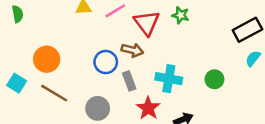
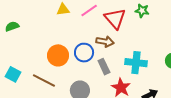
green semicircle: (18, 14) -> (12, 26), moved, turned -96
orange circle: (47, 59) -> (58, 55), moved

